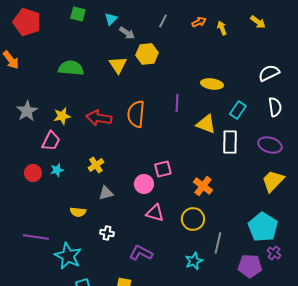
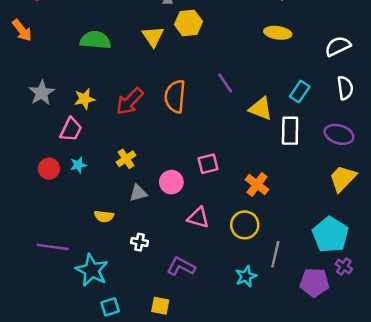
yellow ellipse: (212, 84) -> (278, 33), moved
purple line: (177, 103) -> (225, 83), turned -36
red arrow: (99, 118) -> (130, 101), turned -55
pink circle: (144, 184) -> (171, 182), moved

